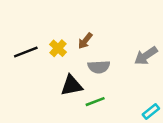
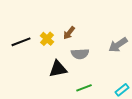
green line: (95, 102) -> (84, 88), moved

